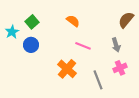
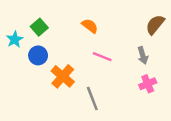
orange cross: (67, 69) -> (63, 76), moved
gray line: (98, 80) -> (92, 99), moved

